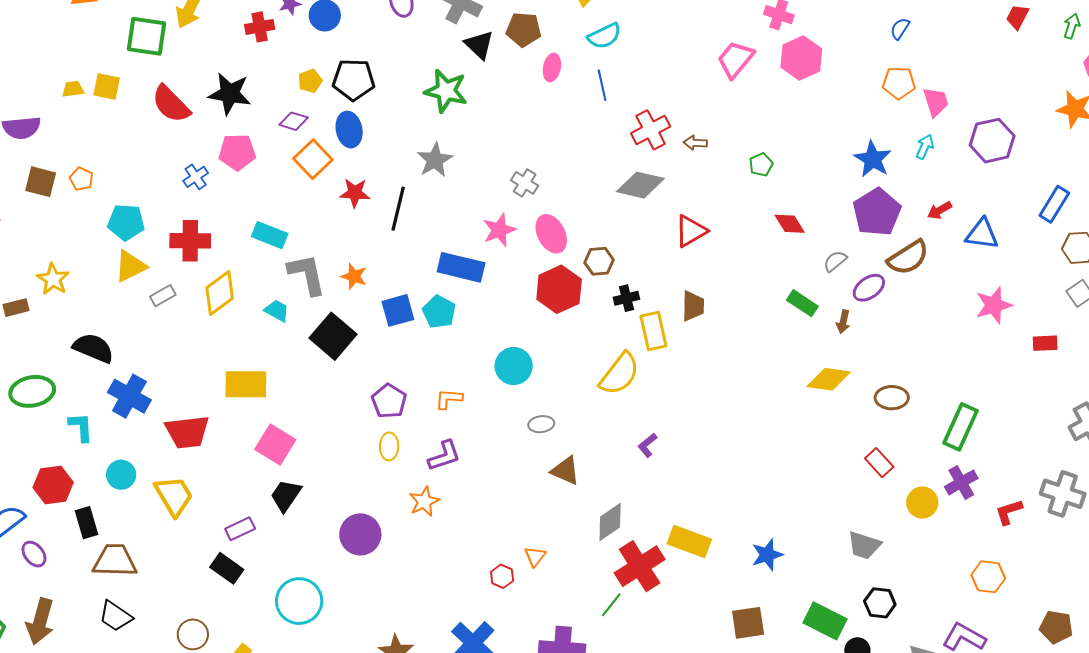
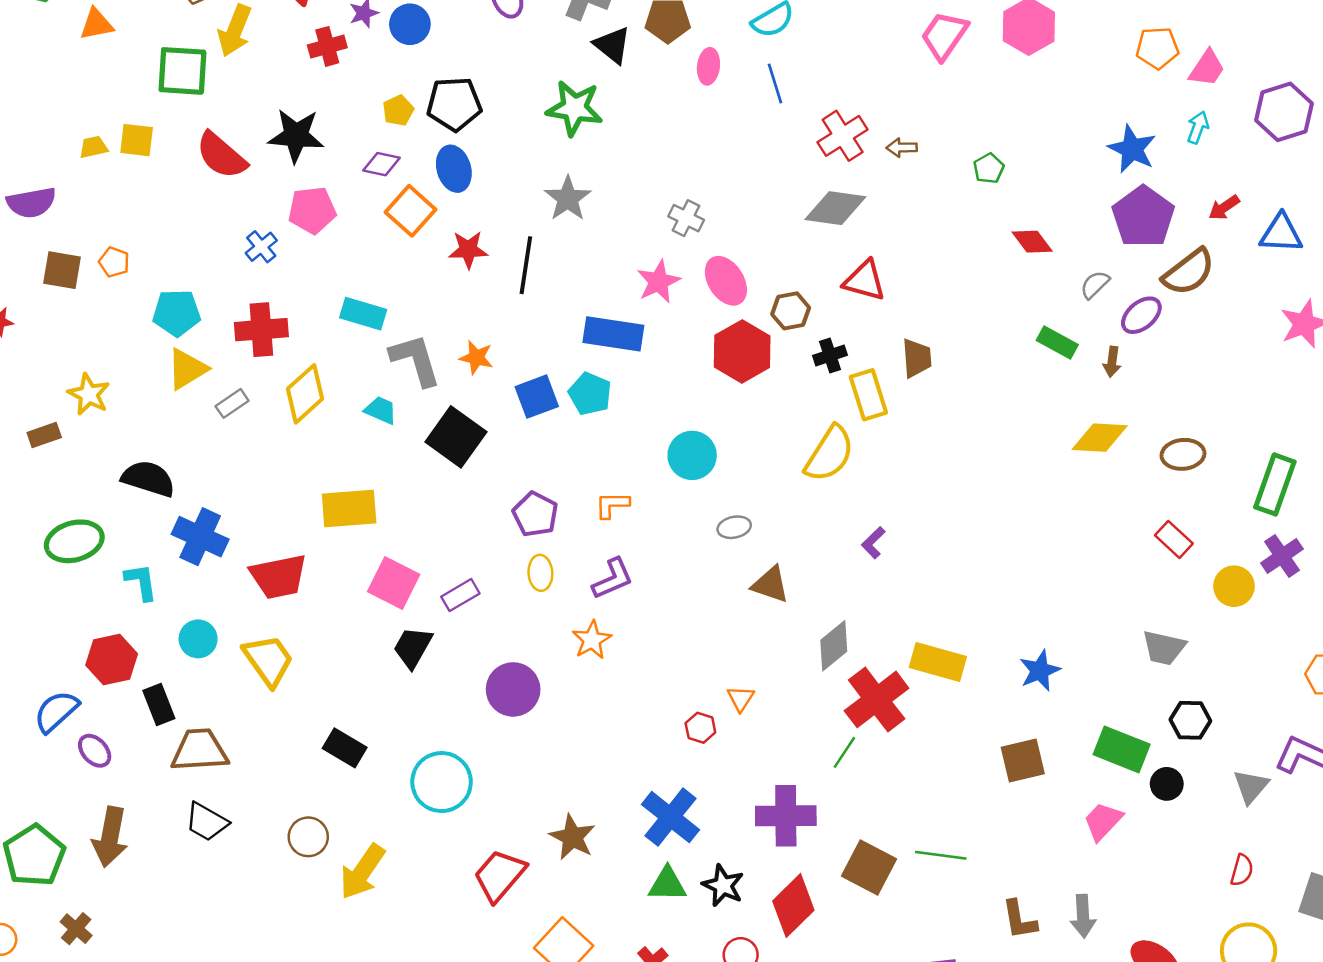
pink trapezoid: (936, 102) -> (1207, 68), turned 56
red triangle: (691, 231) -> (865, 281), moved, turned 51
purple rectangle: (240, 529) -> (460, 595), moved

